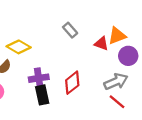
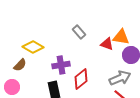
orange triangle: (117, 36) -> (121, 37), turned 30
purple cross: (39, 78) -> (61, 65), moved

